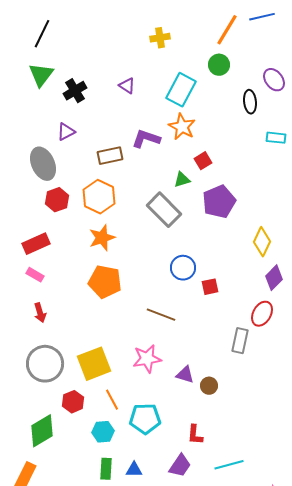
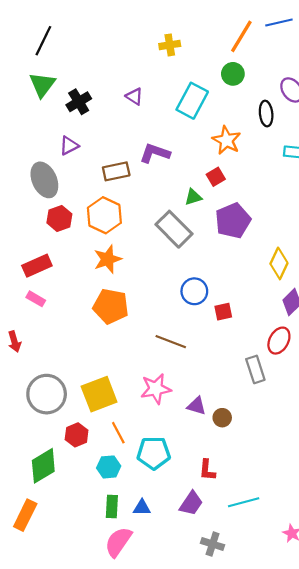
orange star: (182, 127) -> (226, 140), moved
red arrow: (40, 313) -> (14, 342), moved
gray rectangle: (240, 341) -> (255, 369), turned -30

